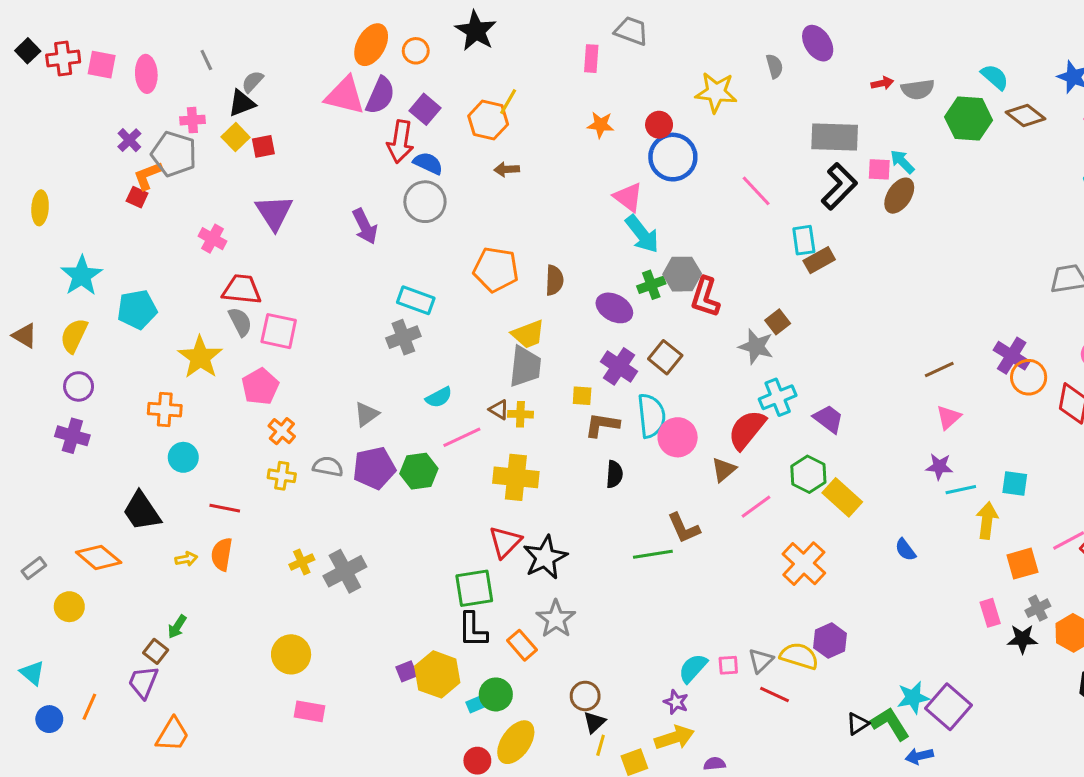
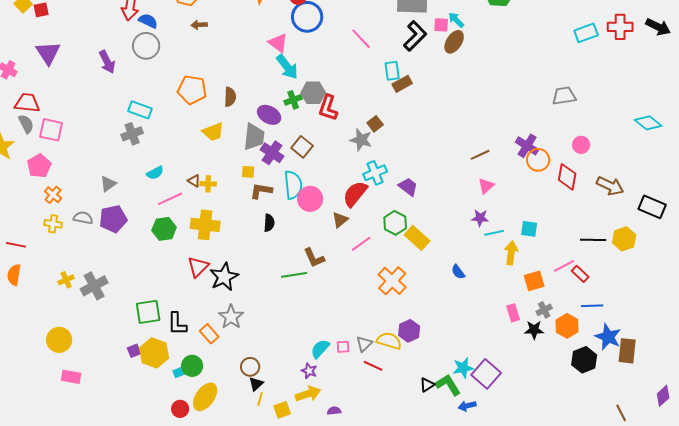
gray trapezoid: (525, 366) -> (254, 137), moved
green hexagon: (419, 471) -> (164, 229), moved
green square: (474, 588) -> (148, 312), moved

